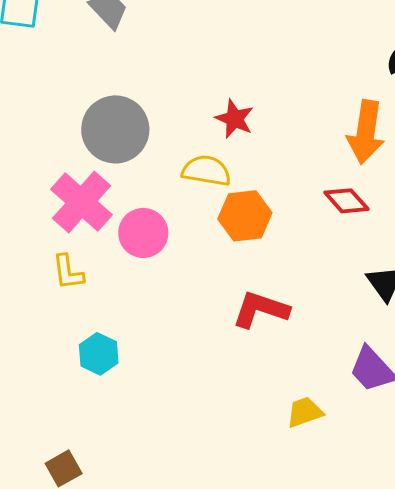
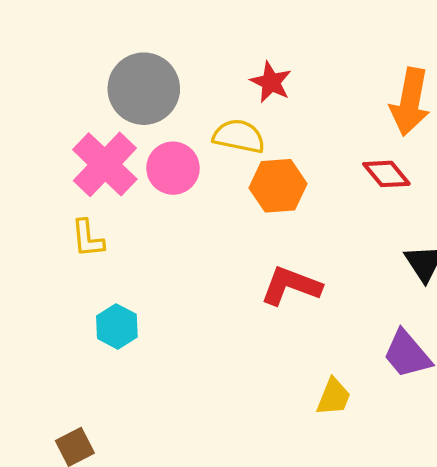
pink circle: (143, 233) -> (173, 168), moved
yellow trapezoid: (305, 412) -> (334, 397), turned 129

